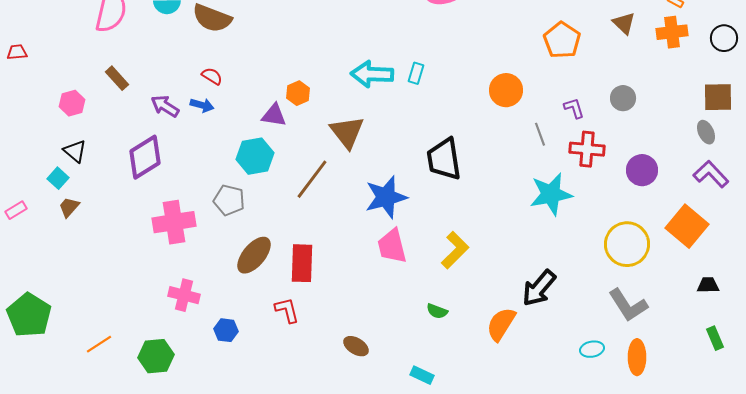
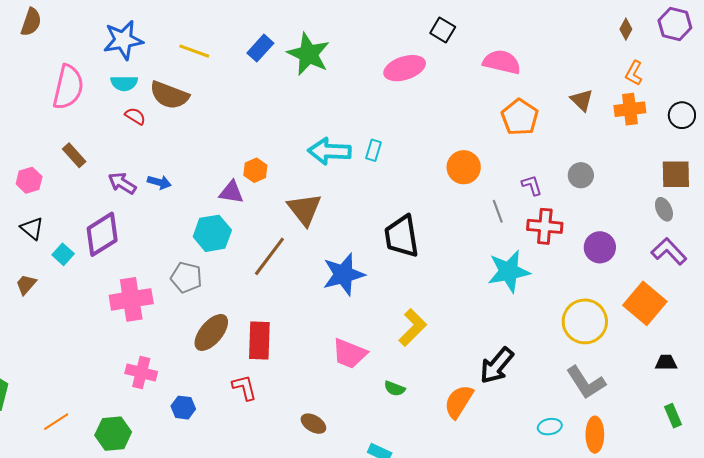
red semicircle: (212, 76) -> (135, 116), moved
cyan square: (58, 178) -> (63, 254), moved
pink trapezoid: (392, 246) -> (350, 353), moved, turned -54

